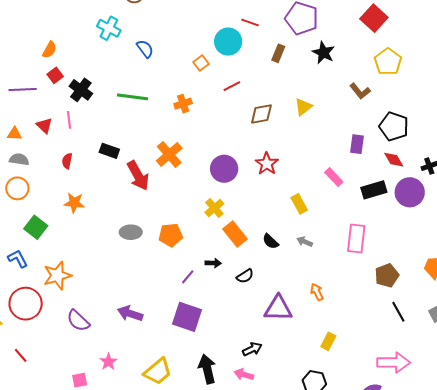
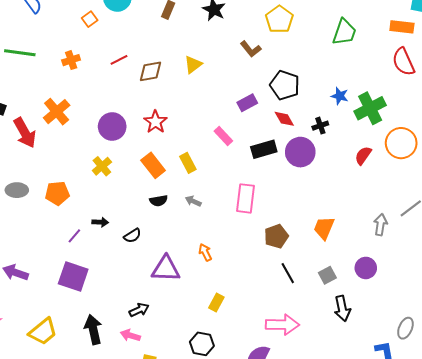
red line: (232, 86) -> (119, 60), moved
purple rectangle: (357, 144) -> (247, 103), turned 54
orange rectangle: (235, 234) -> (153, 165), moved
black semicircle: (270, 241) -> (159, 201), turned -54

